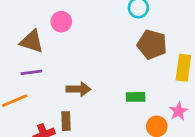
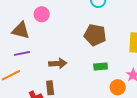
brown pentagon: (152, 44) -> (95, 35), moved

